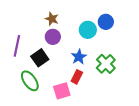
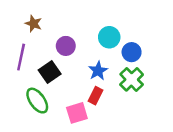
brown star: (52, 19) -> (34, 24), moved
blue circle: (106, 22) -> (132, 52), moved

